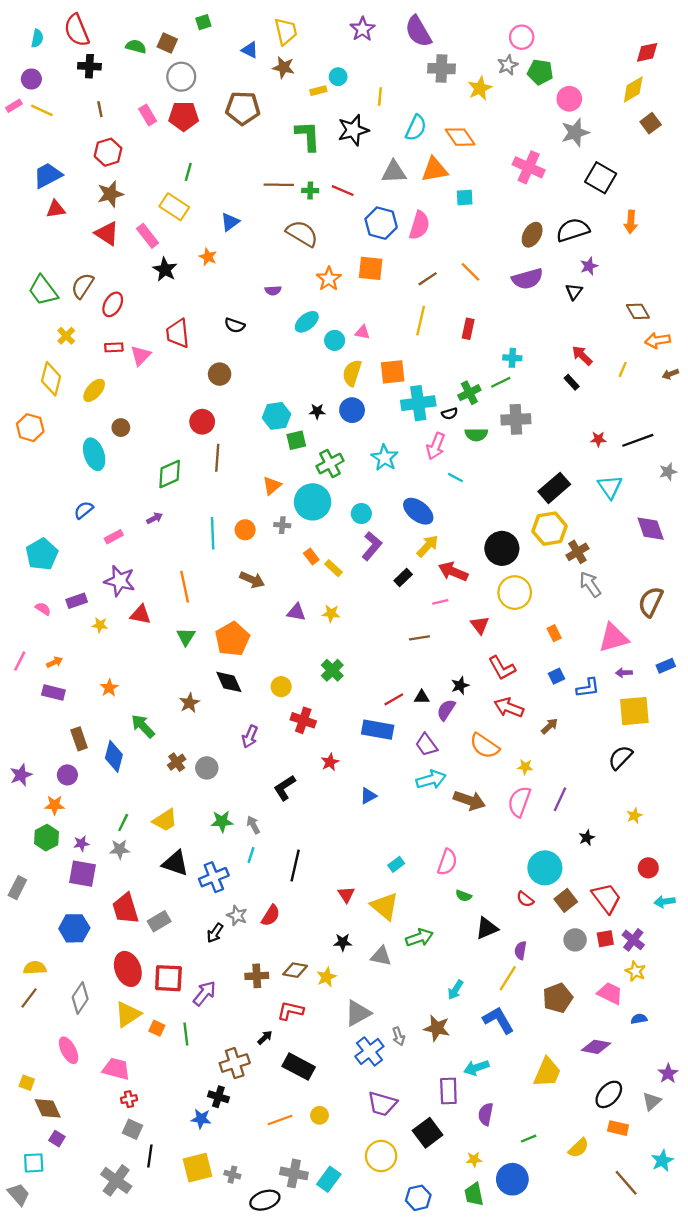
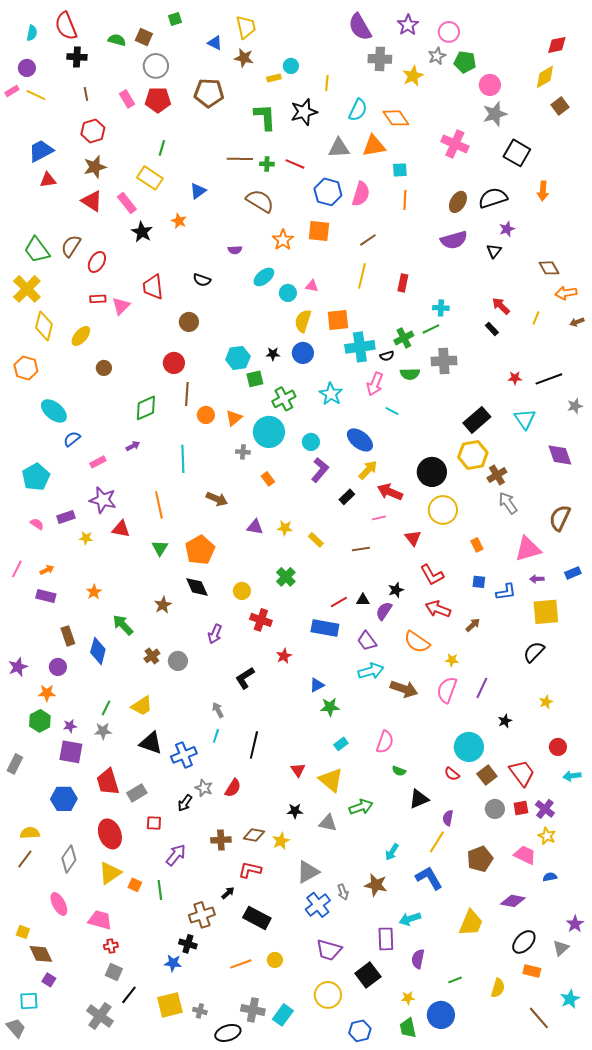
purple star: (362, 29) -> (408, 25), moved
orange line: (471, 272) -> (405, 200), moved, turned 48
yellow cross: (66, 336) -> (27, 289), moved, size x1.8
cyan ellipse: (94, 454) -> (54, 411), moved, turned -32
orange circle: (245, 530) -> (206, 415), moved
yellow rectangle: (333, 568) -> (316, 540), moved
blue square: (557, 676) -> (479, 582), turned 32
green star: (222, 821) -> (330, 707), moved
red square: (168, 978) -> (154, 823), moved, size x0.6
yellow semicircle: (579, 1148) -> (498, 988), turned -30
black line: (150, 1156) -> (129, 995), turned 30

